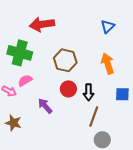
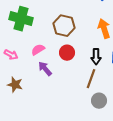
pink semicircle: (25, 80) -> (38, 50), moved
black arrow: (89, 92) -> (96, 57), moved

